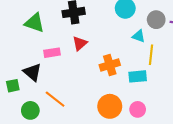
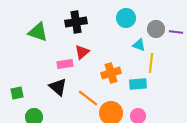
pink rectangle: (52, 53) -> (65, 64), moved
black triangle: (32, 72) -> (58, 87), moved
orange line: (55, 99) -> (88, 98), moved

